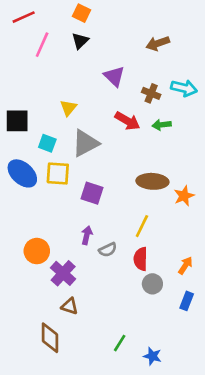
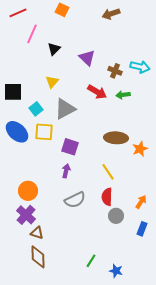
black triangle: (80, 41) -> (54, 49), moved
brown arrow: (158, 43) -> (111, 14), moved
cyan square: (47, 143) -> (36, 109), turned 32
yellow line: (142, 226) -> (108, 172), turned -60
purple arrow: (87, 235) -> (66, 171), moved
gray semicircle: (108, 250) -> (75, 200), moved, size x1.5
purple cross: (63, 273) -> (26, 215), moved
brown triangle: (70, 306) -> (37, 233), moved

